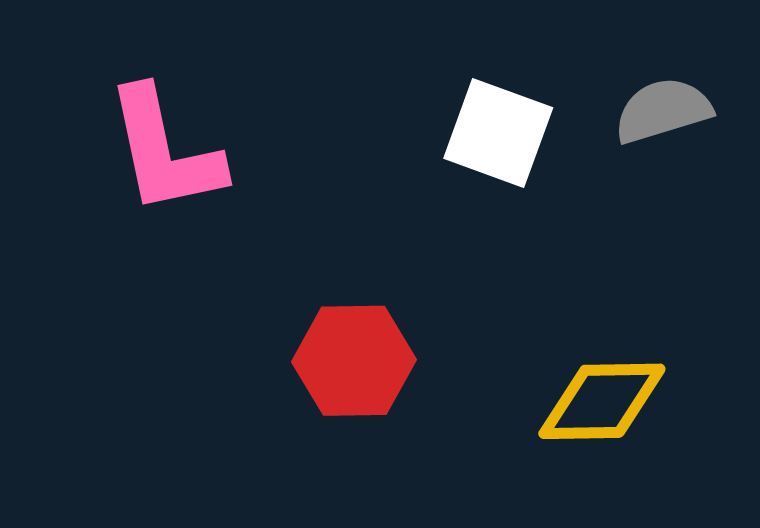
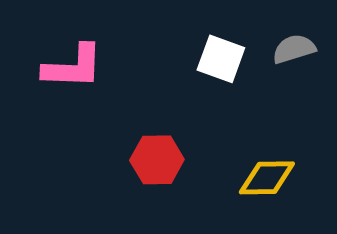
pink L-shape: (165, 151) -> (73, 67), turned -76

